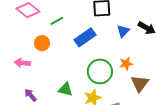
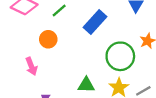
pink arrow: (22, 63) -> (31, 66), turned -105

